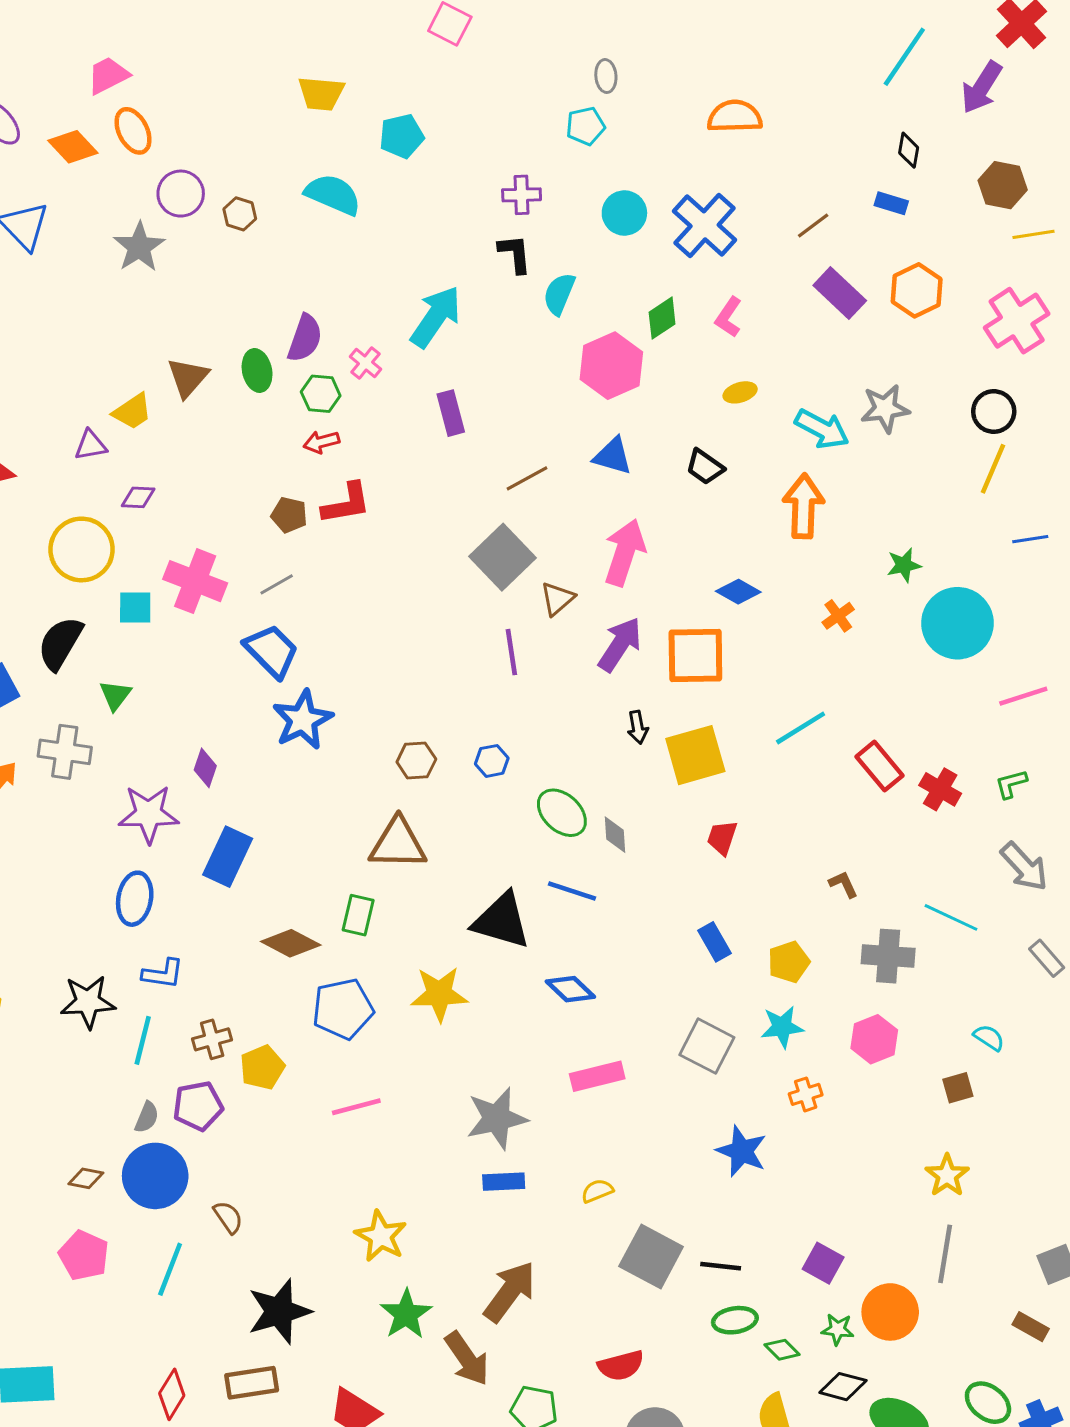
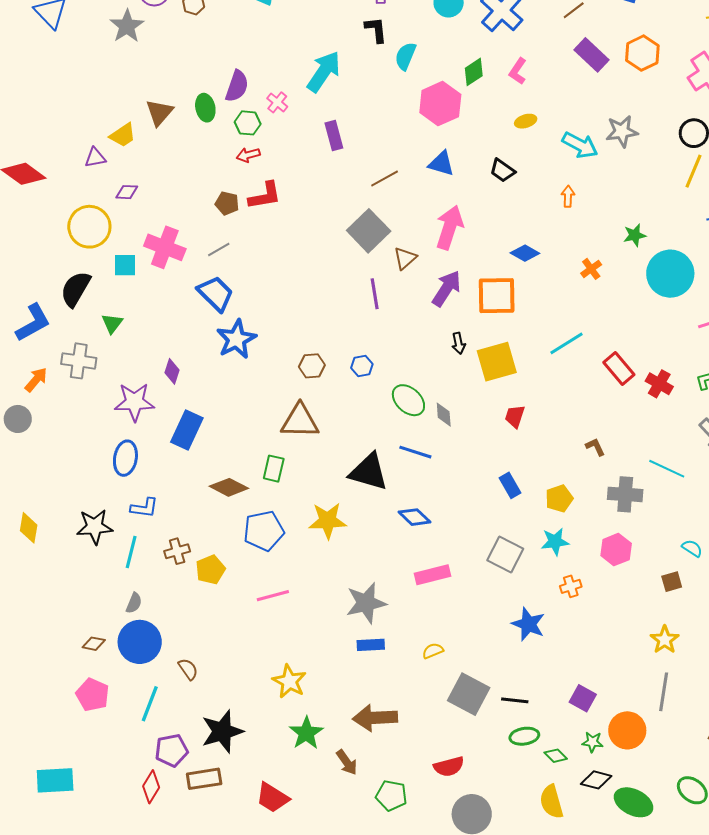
orange arrow: (803, 506) -> (568, 196), size x0.5
purple pentagon: (198, 1106) -> (172, 750), moved
brown arrow: (510, 1292) -> (375, 718), turned -129
brown arrow: (467, 1359) -> (347, 762), size x0.7

